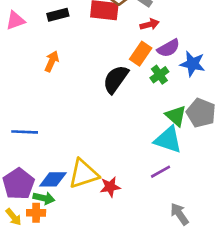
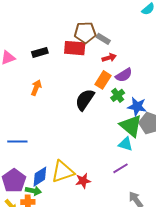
blue star: (193, 64) -> (137, 107), moved
green triangle: (176, 116) -> (131, 126), size x1.4
cyan triangle: (168, 140) -> (126, 144), size x0.7
blue diamond: (53, 179) -> (40, 177), turned -30

